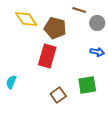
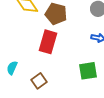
brown square: (58, 95) -> (39, 81), moved

